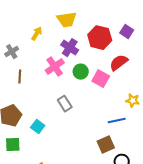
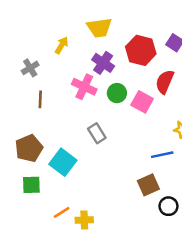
red semicircle: (119, 63) -> (165, 82), turned -30
pink cross: (55, 67) -> (84, 87), turned -30
cyan square: (38, 127) -> (63, 162), size x1.5

